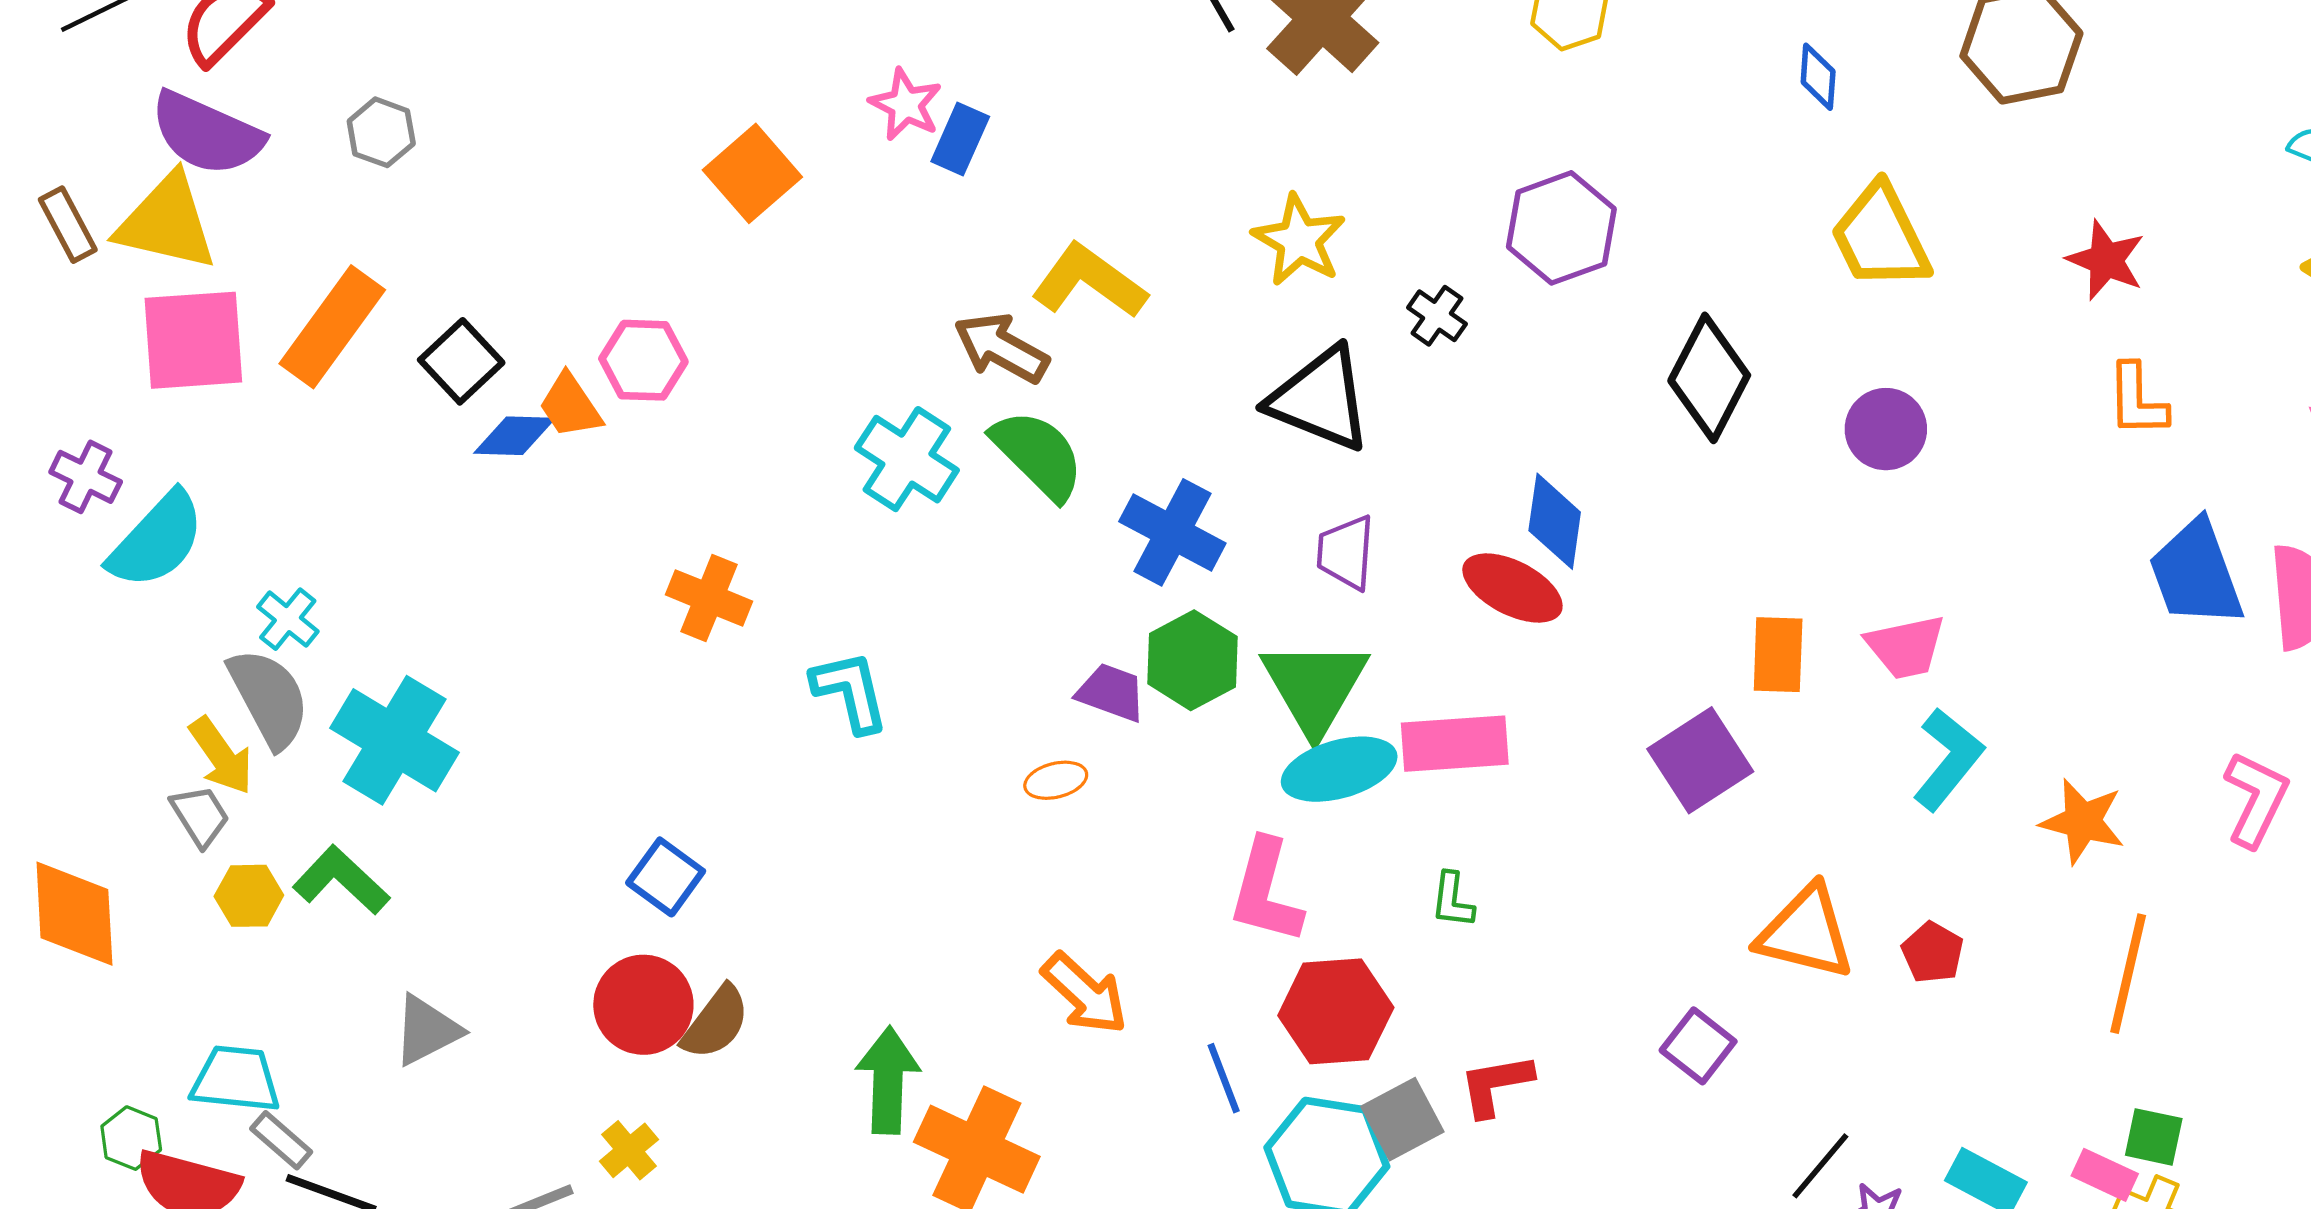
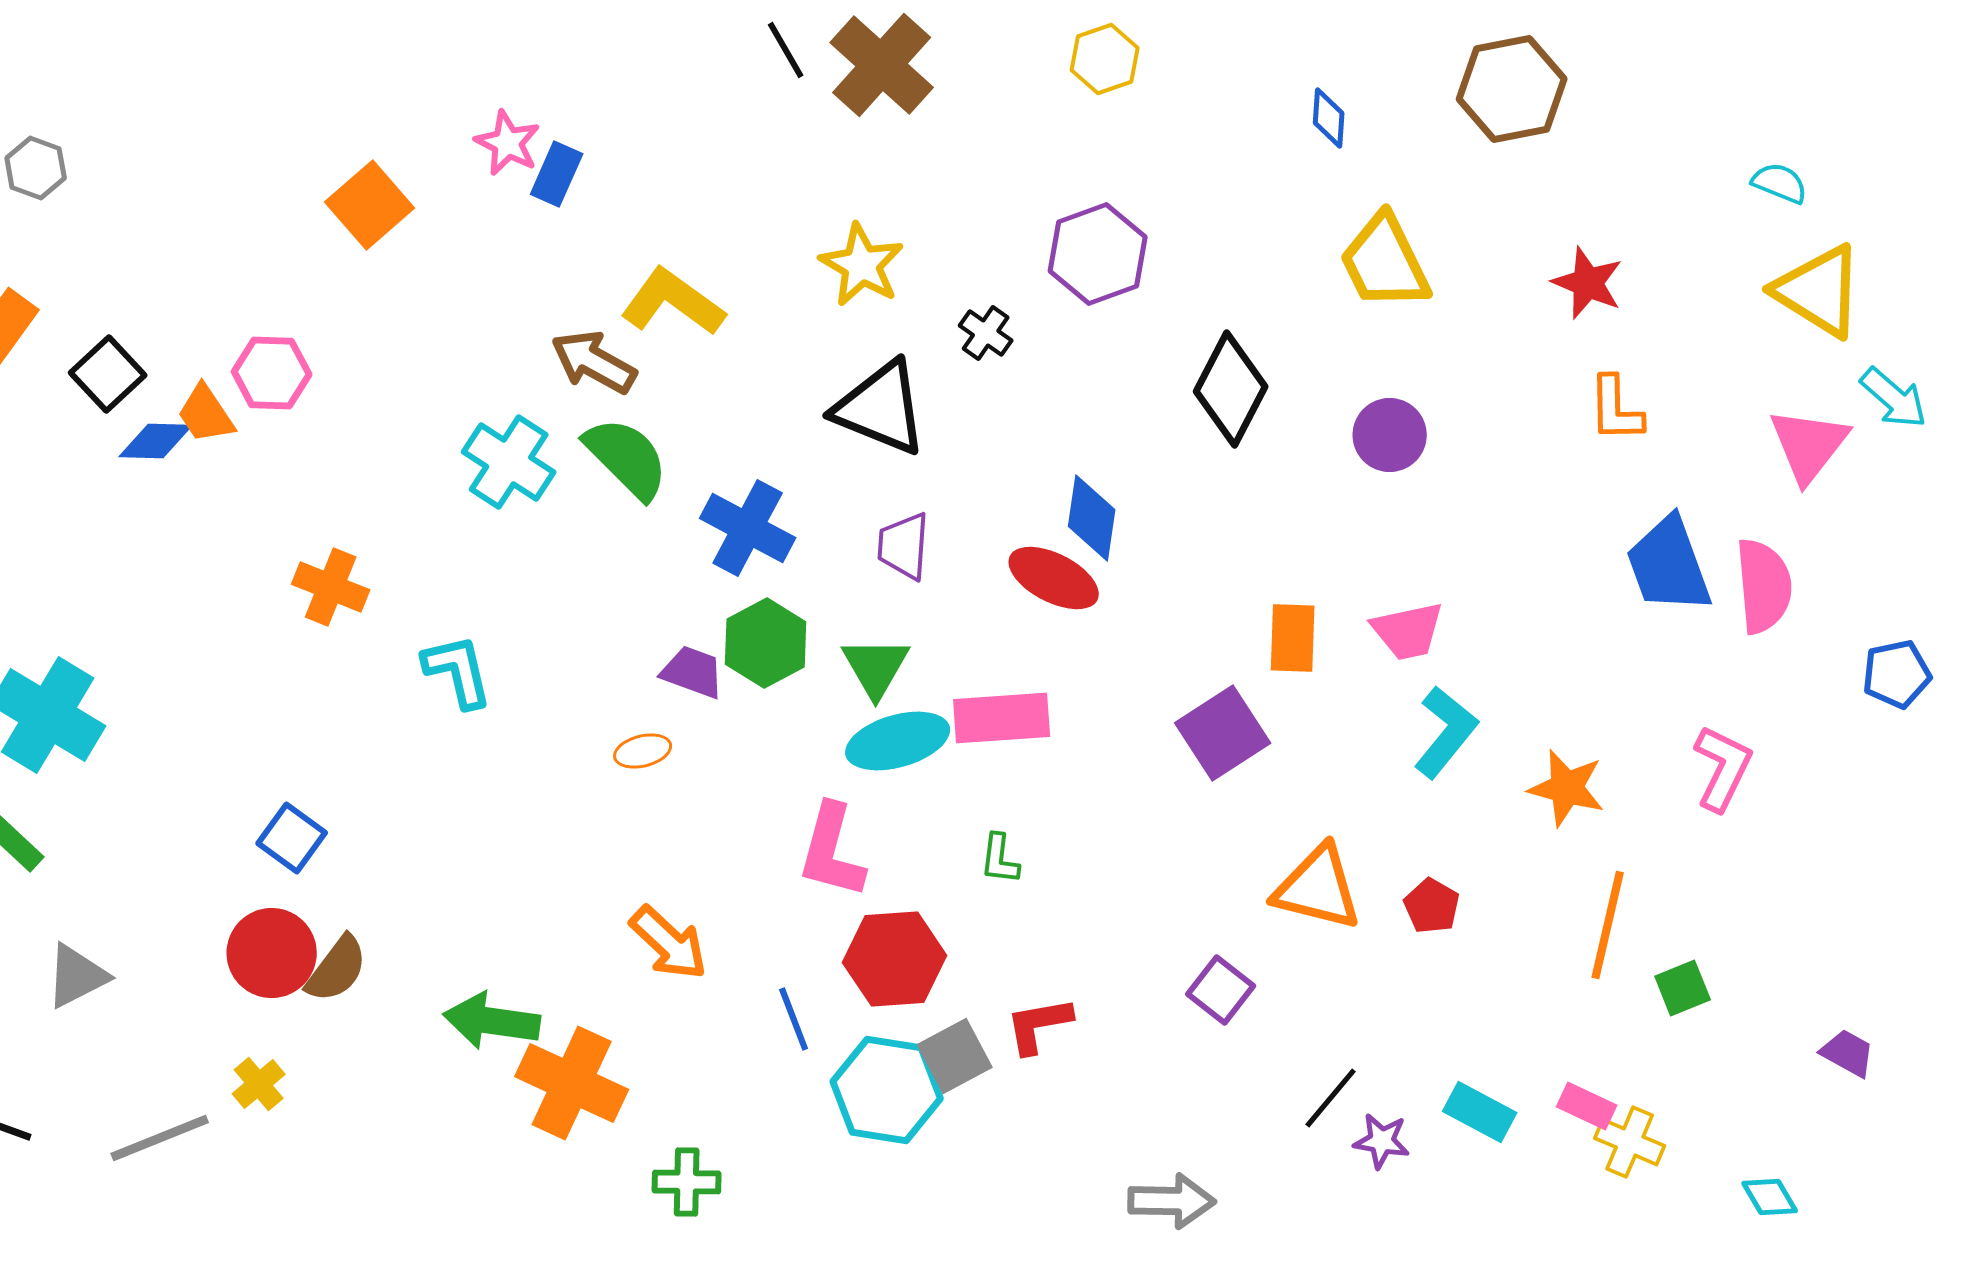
green triangle: (1315, 687) -> (876, 667), size x0.7
green arrow: (888, 1080) -> (492, 1021), turned -84
green square: (2154, 1137) -> (1683, 988), moved, turned -34

